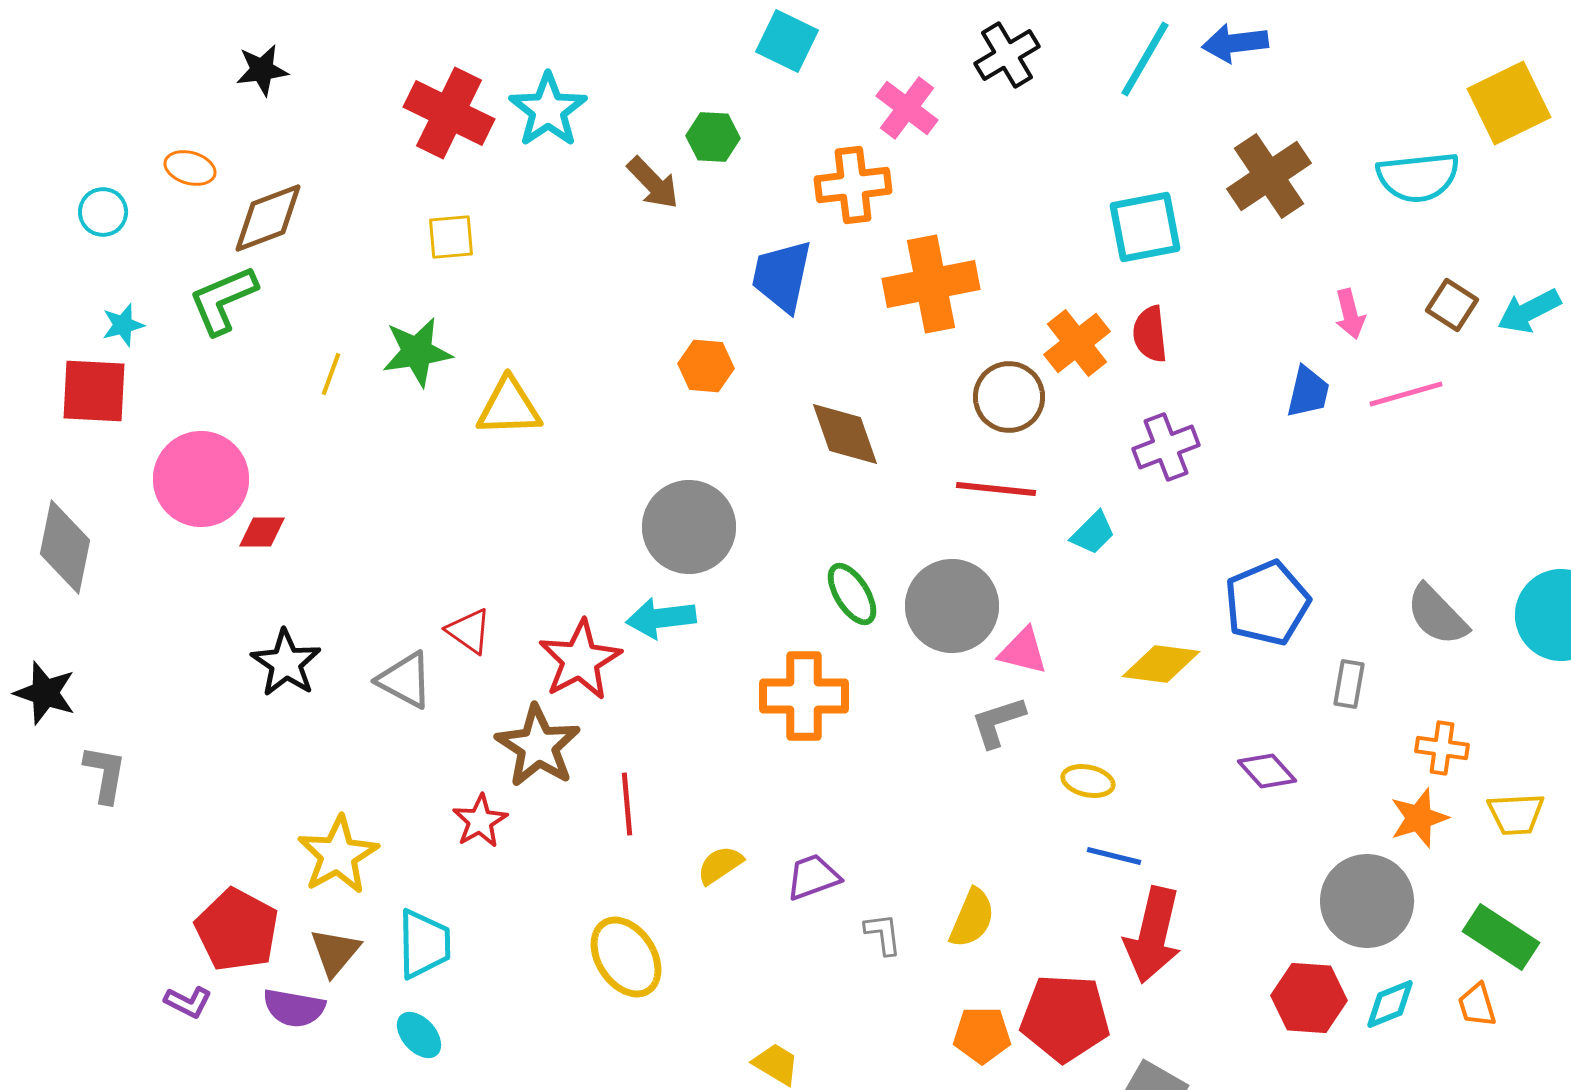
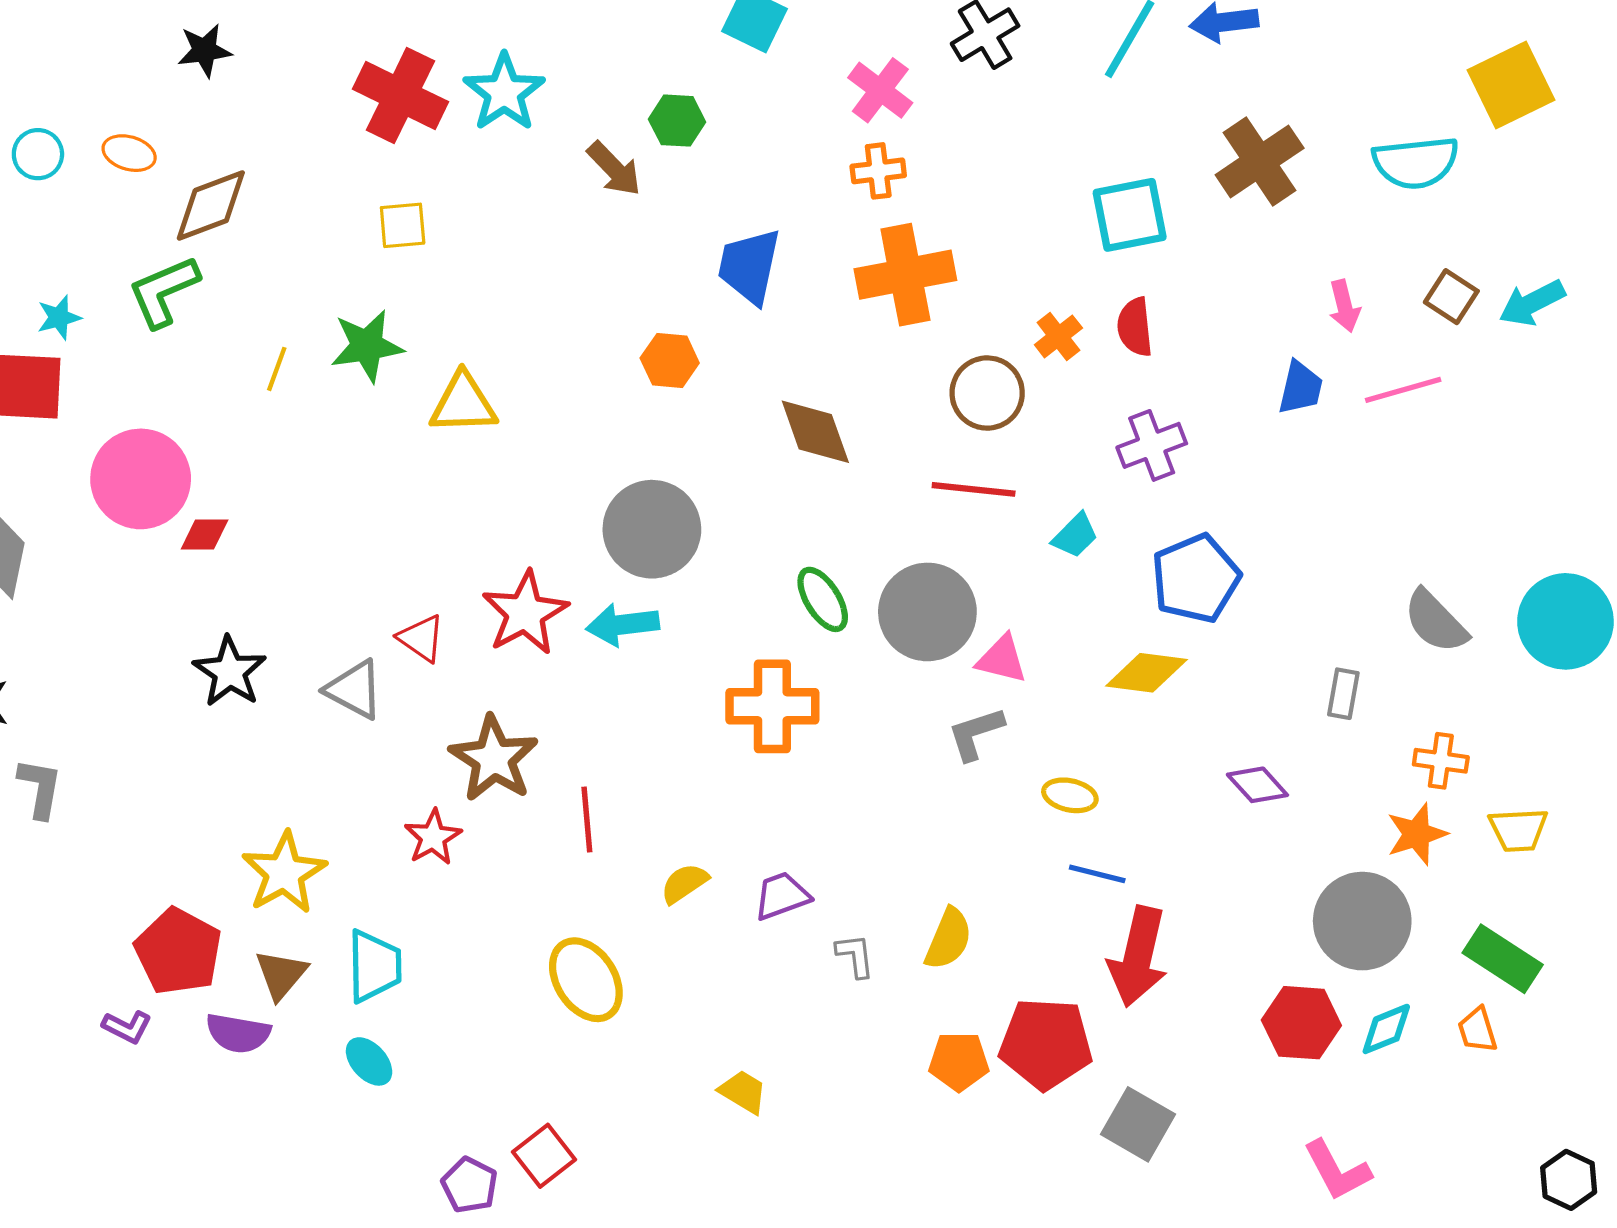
orange cross: (853, 185) -> (878, 171), moved, size x0.7
cyan circle: (103, 212) -> (38, 154), moved
orange cross: (1077, 343) -> (1058, 336), size x0.7
blue pentagon: (1267, 603) -> (1196, 578), moved
red star: (580, 660) -> (525, 613), moved

